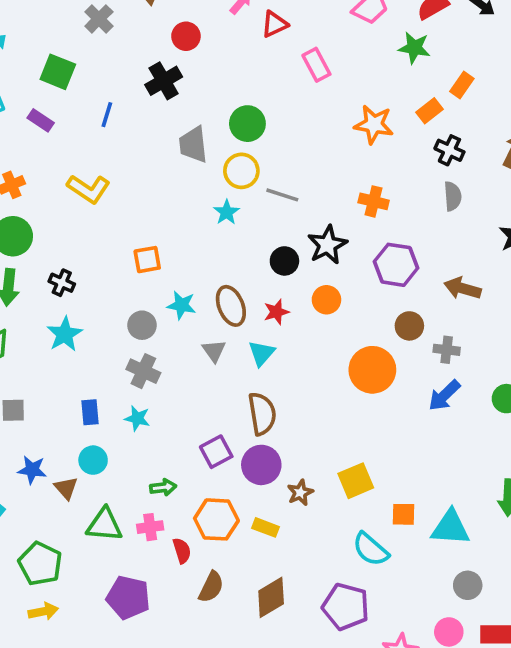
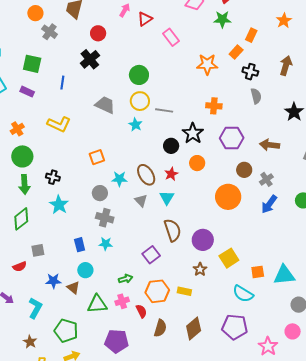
gray trapezoid: (193, 145) -> (105, 105), moved, turned 130
gray cross: (447, 350) -> (266, 179), turned -32
purple circle: (261, 465) -> (203, 240), moved

